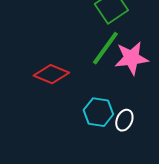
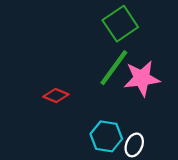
red diamond: (51, 74) -> (56, 96), size x0.7

